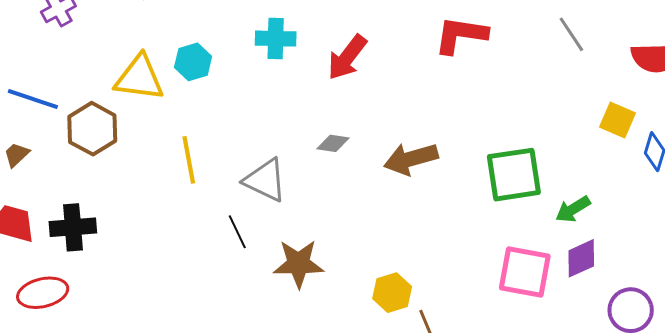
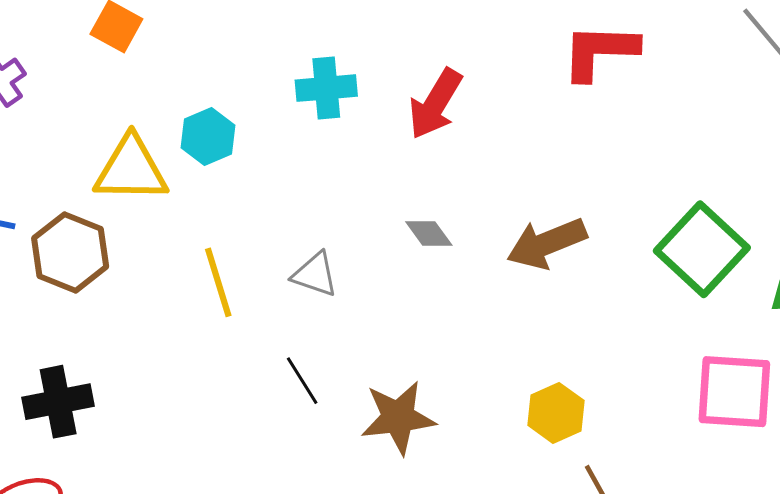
gray diamond: (333, 143) -> (429, 234), turned 52
green square: (514, 175) -> (702, 249), turned -32
gray triangle: (265, 180) -> (315, 275), moved, size x0.7
yellow hexagon: (392, 293) -> (556, 413), moved

